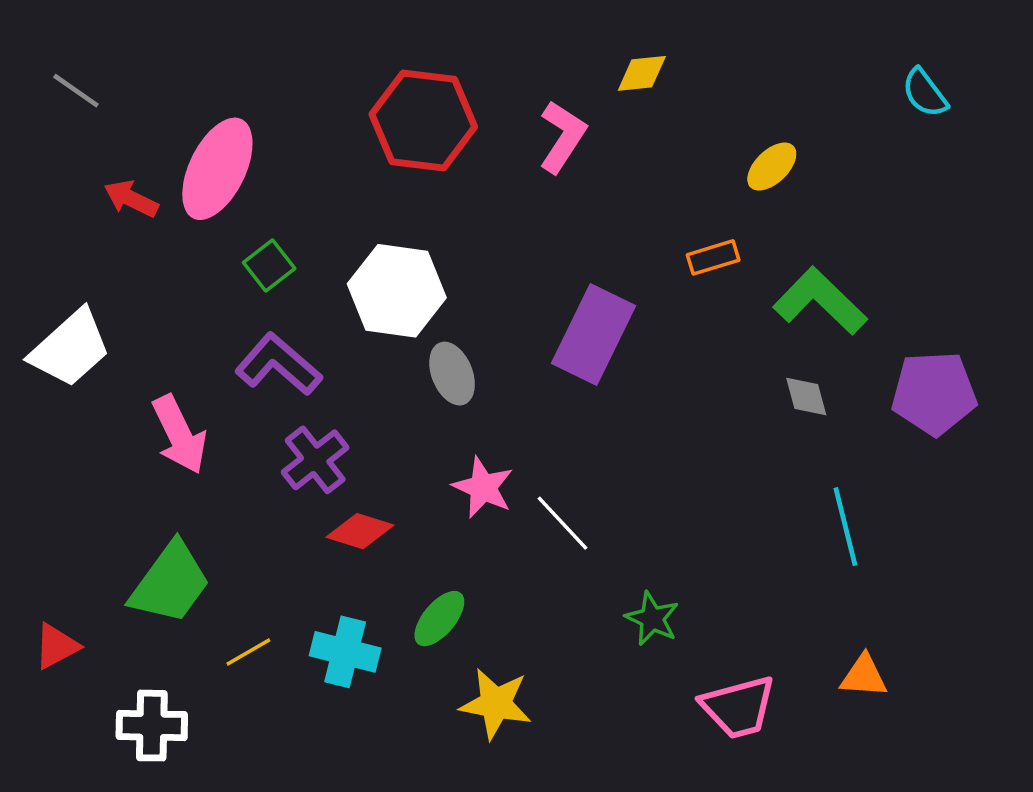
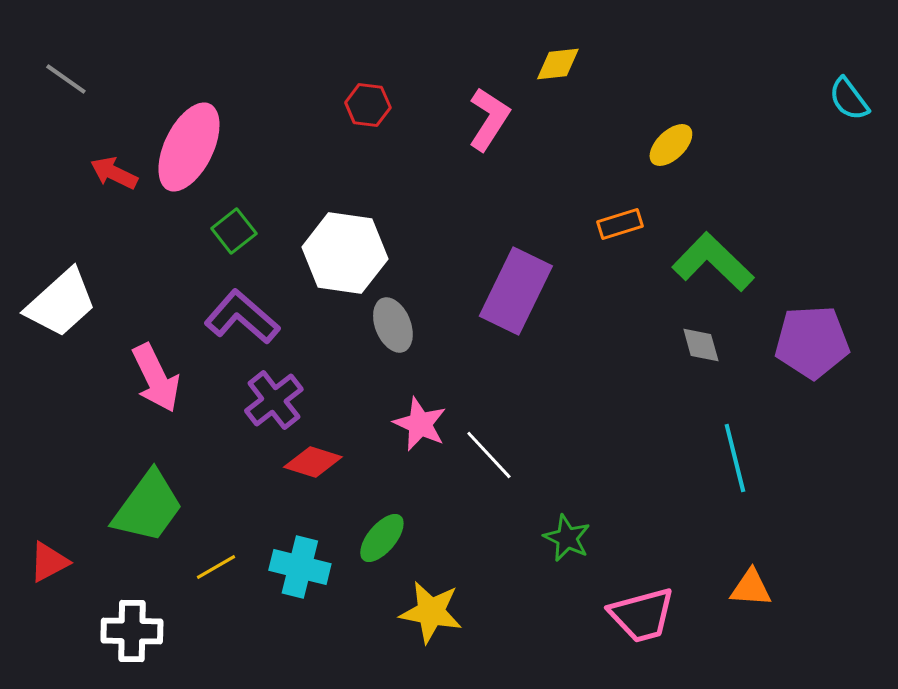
cyan semicircle: (925, 93) -> (849, 99), moved
red hexagon: (423, 121) -> (368, 105), size x0.5

